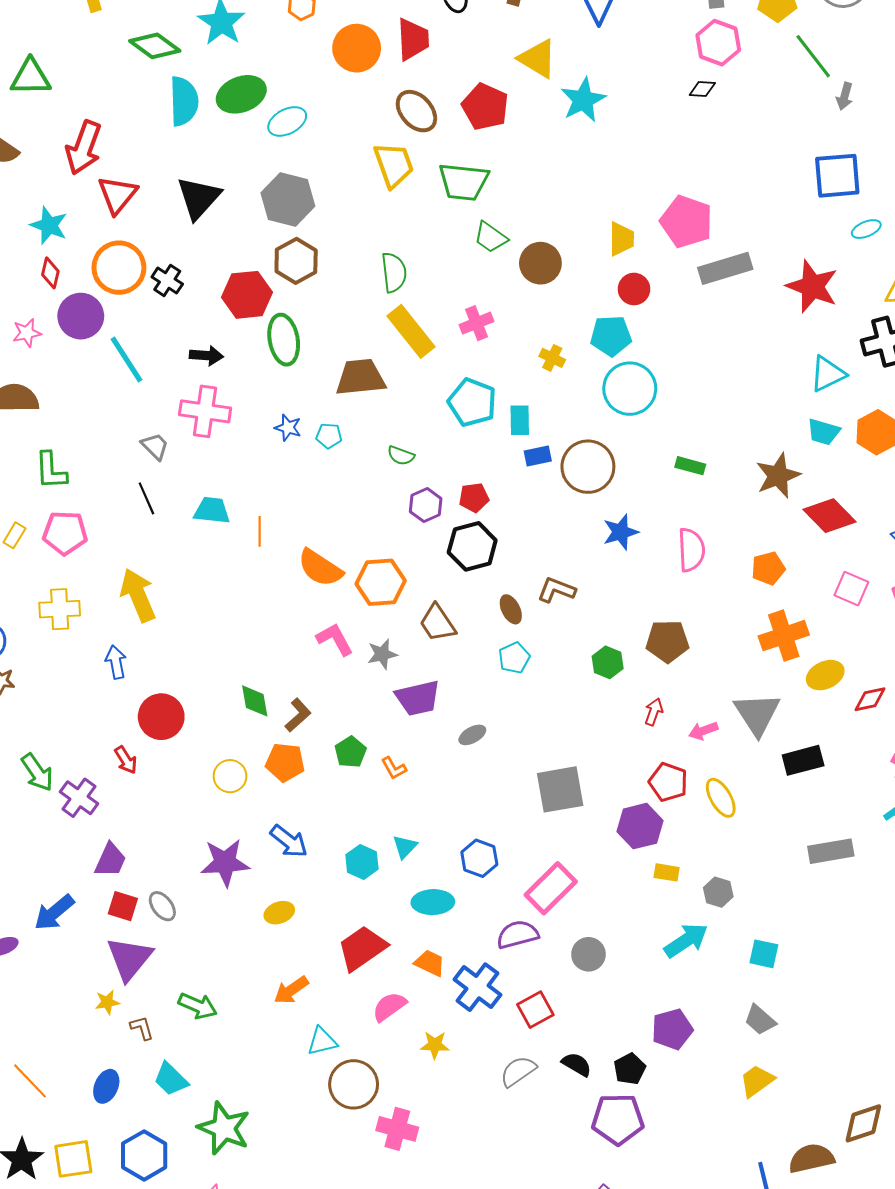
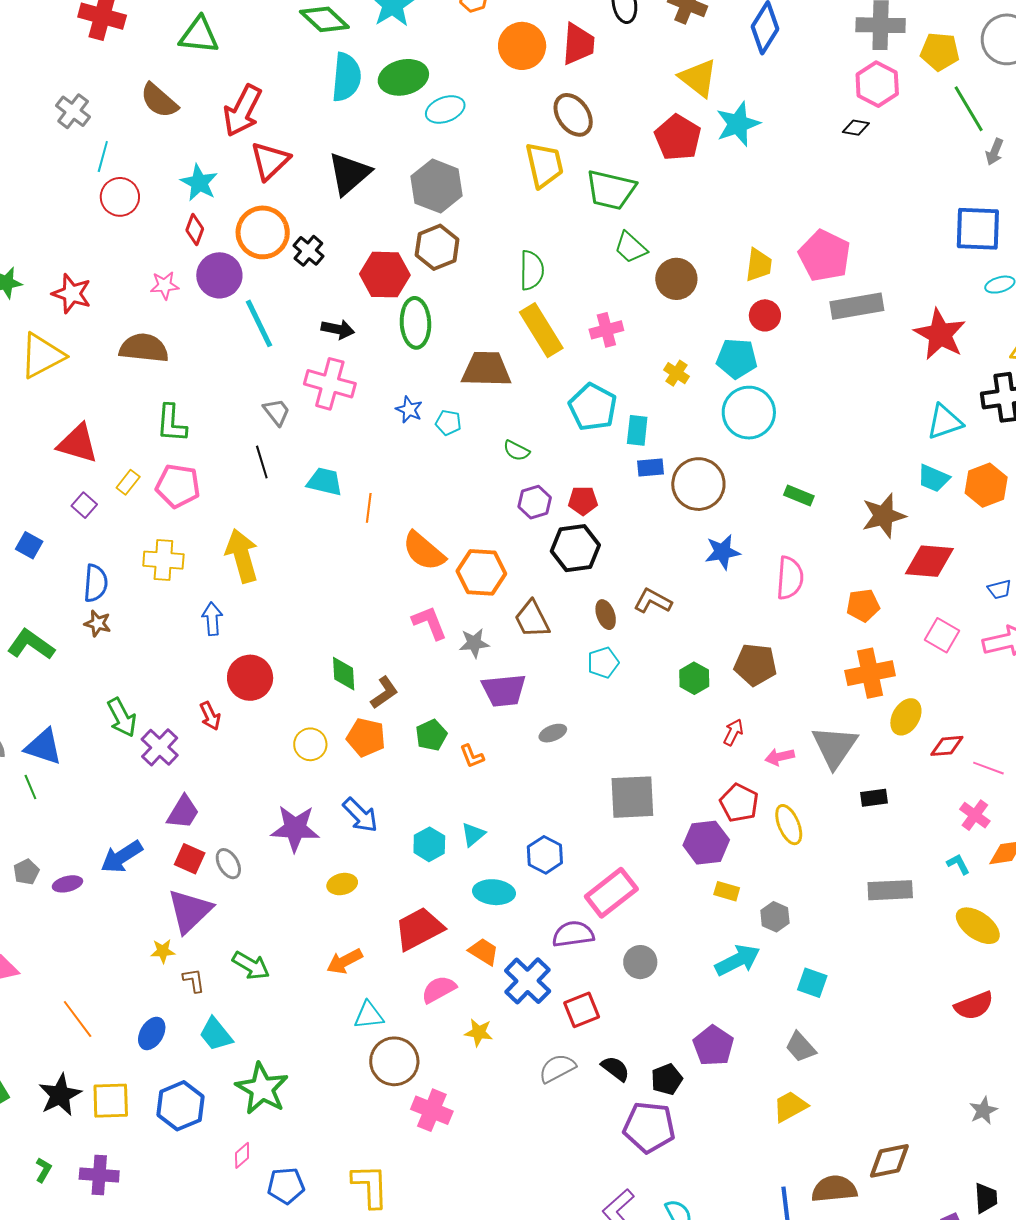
red pentagon: (485, 107) -> (678, 138), moved
red diamond: (830, 516) -> (929, 561), turned -48
yellow ellipse: (825, 675) -> (906, 717), turned -42
black rectangle: (803, 760) -> (874, 798), size x0.7
purple pentagon: (672, 1029) -> (713, 1046), turned -30

